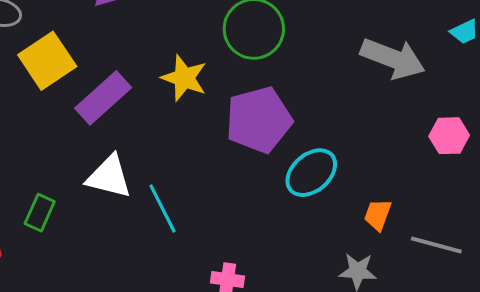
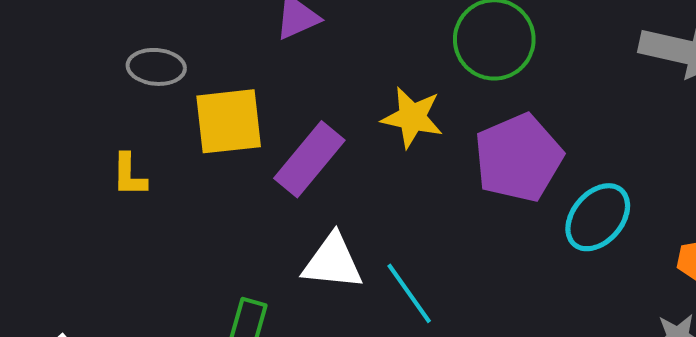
yellow square: (47, 61) -> (229, 121), turned 36

